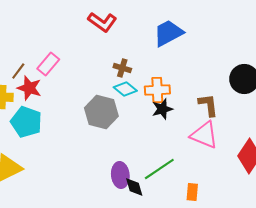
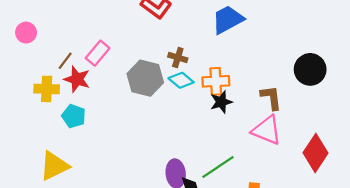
gray hexagon: (101, 112) -> (145, 78), moved
cyan pentagon: (26, 122) -> (74, 116), size x0.7

